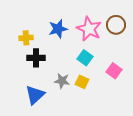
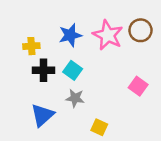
cyan square: (85, 58) -> (73, 70), moved
yellow square: (82, 82) -> (99, 127), moved

